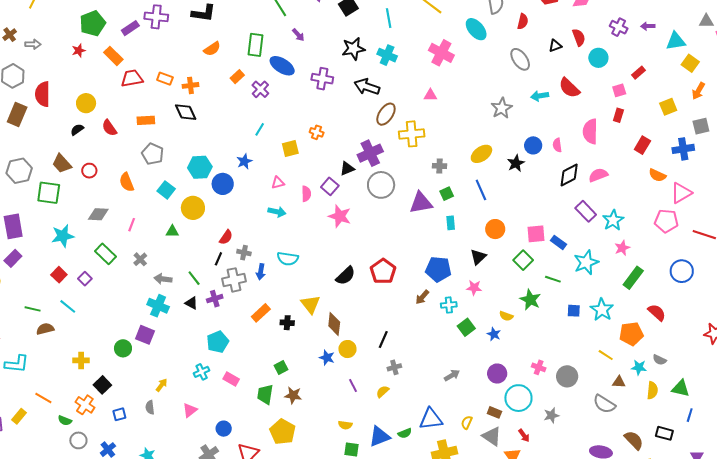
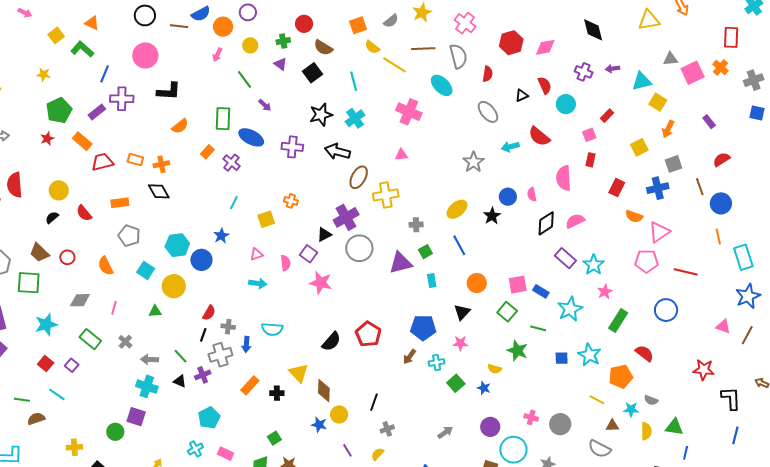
cyan cross: (387, 55) -> (355, 118), turned 36

